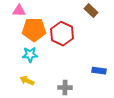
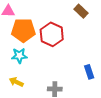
blue rectangle: (99, 71) -> (89, 72), turned 64

